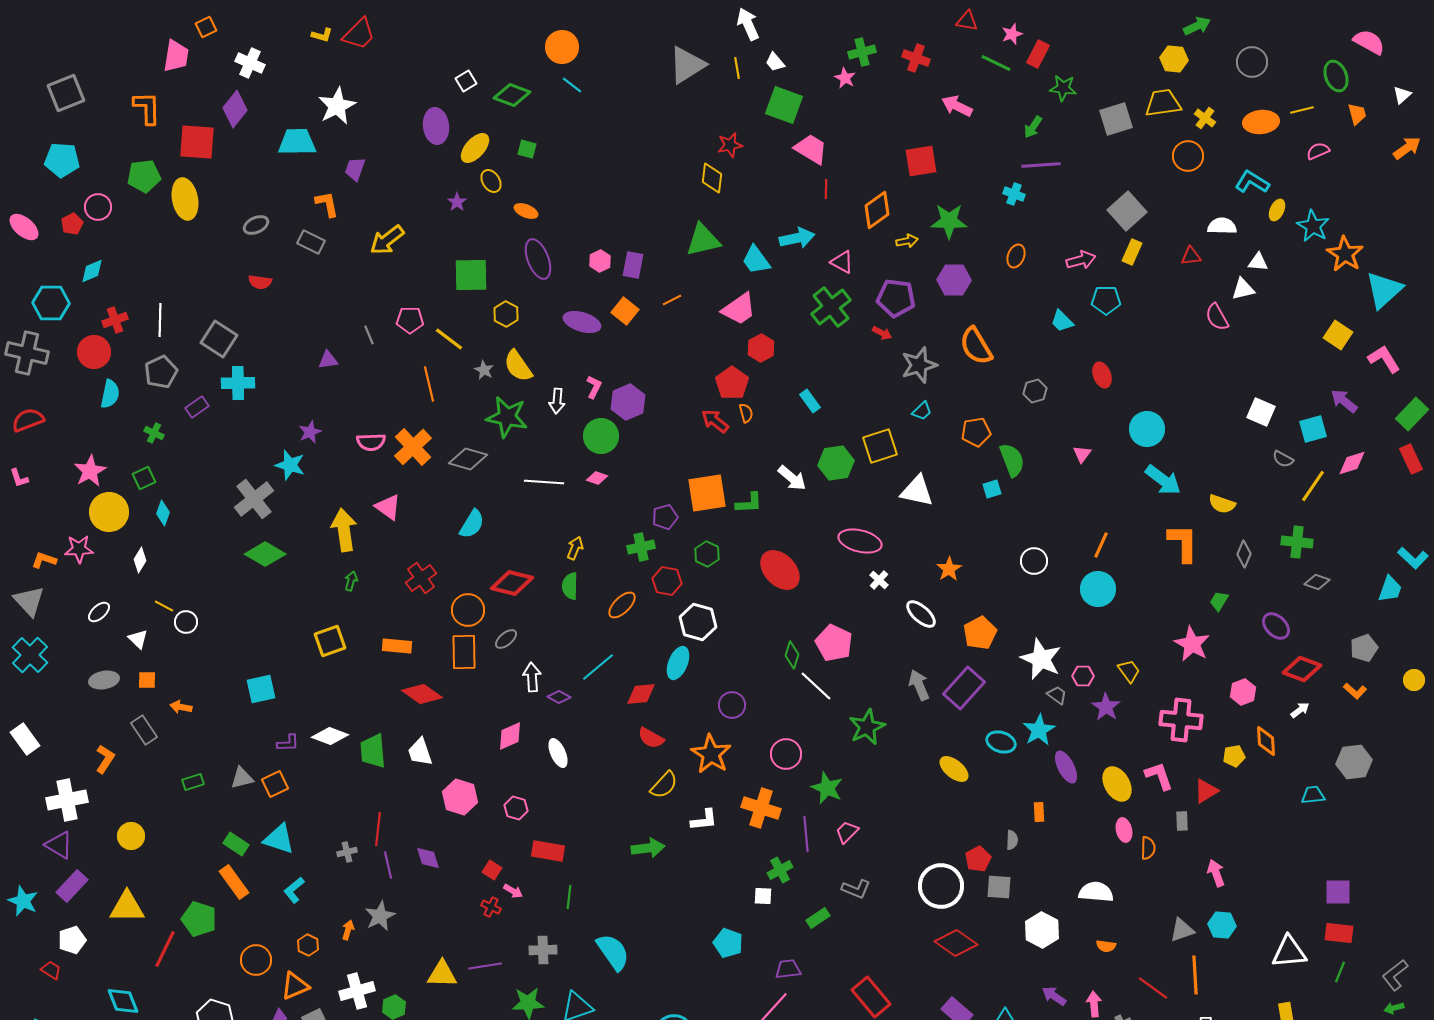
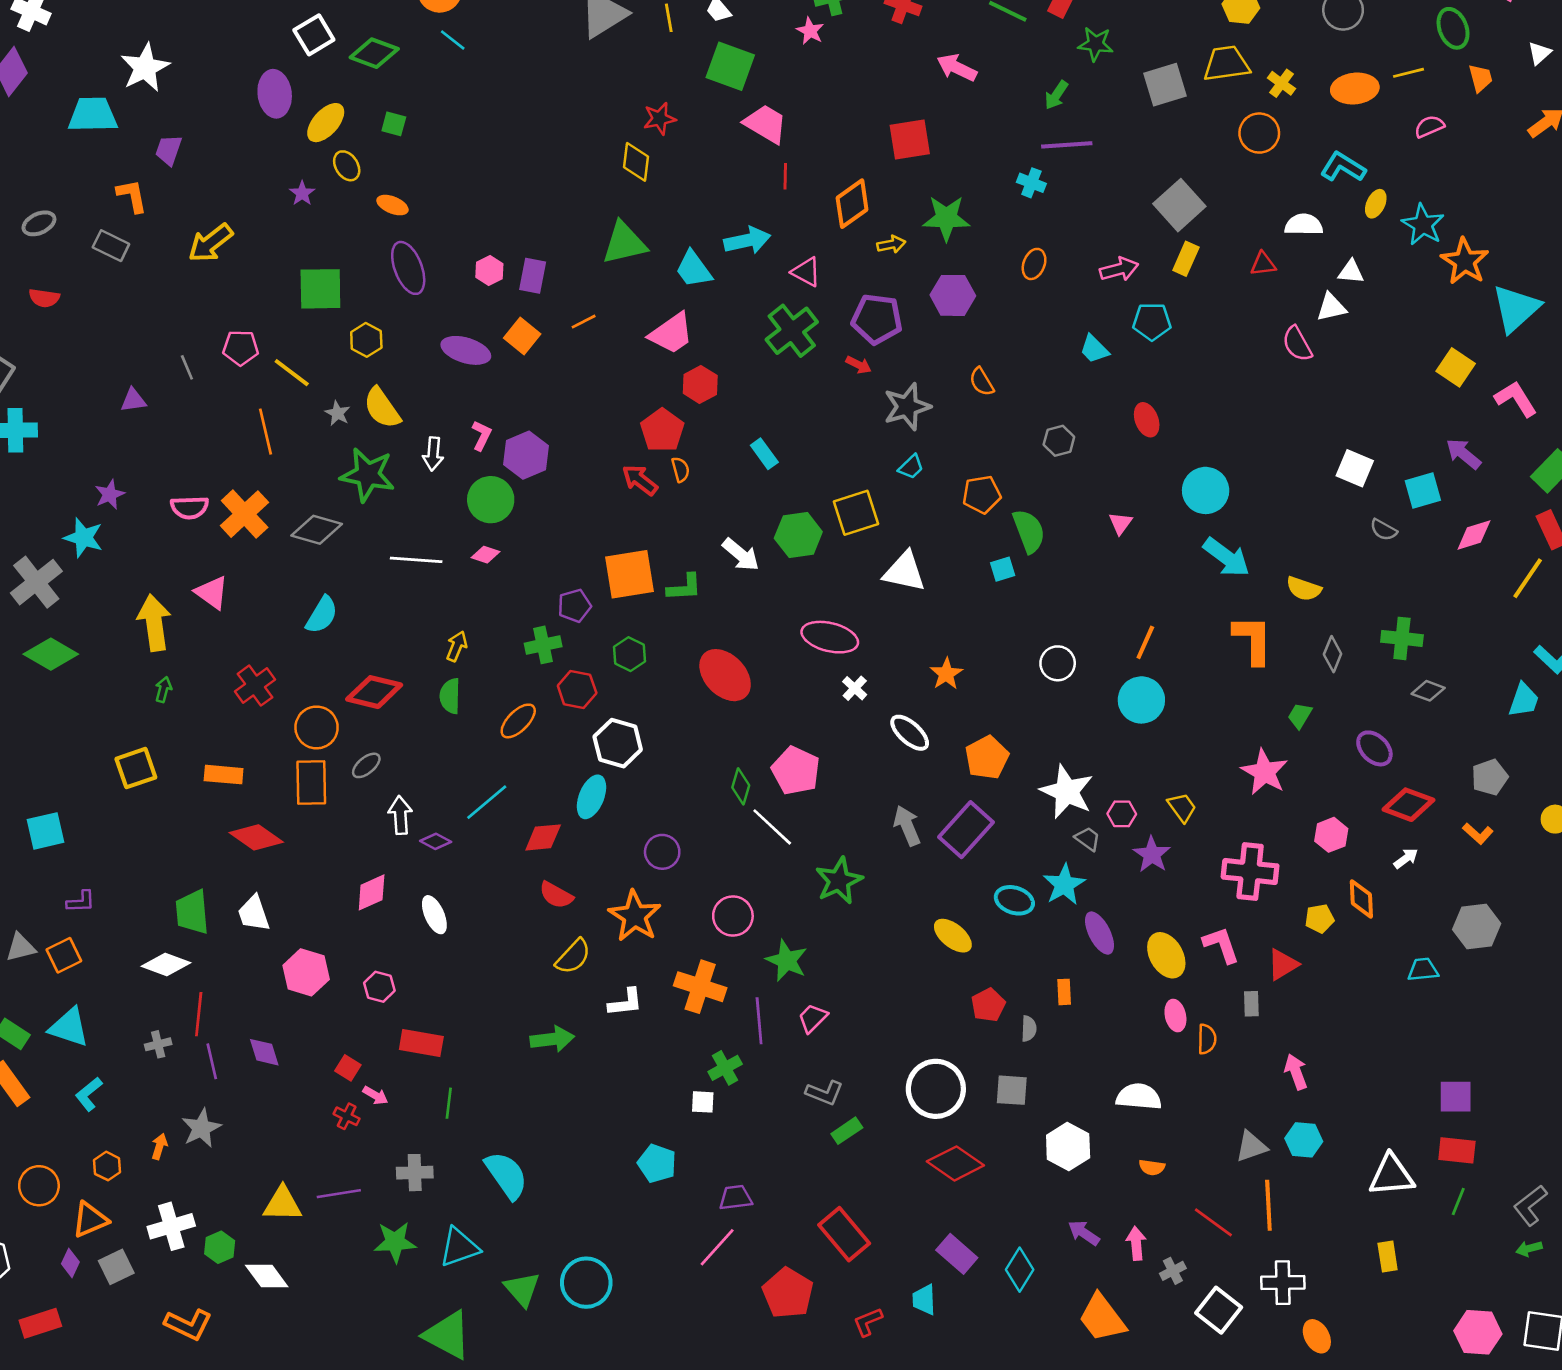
white square: (466, 81) -> (314, 35), size x1.4
orange semicircle: (976, 346) -> (982, 382), size x0.6
yellow line: (1313, 486) -> (1528, 578), moved
white diamond: (330, 736) -> (166, 964), moved
red pentagon: (978, 859) -> (988, 1005), moved
green rectangle: (818, 918) -> (847, 1131), moved

